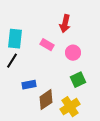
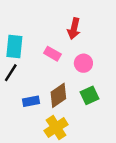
brown diamond: (46, 100) -> (58, 95), moved
yellow cross: (70, 107) -> (56, 128), moved

